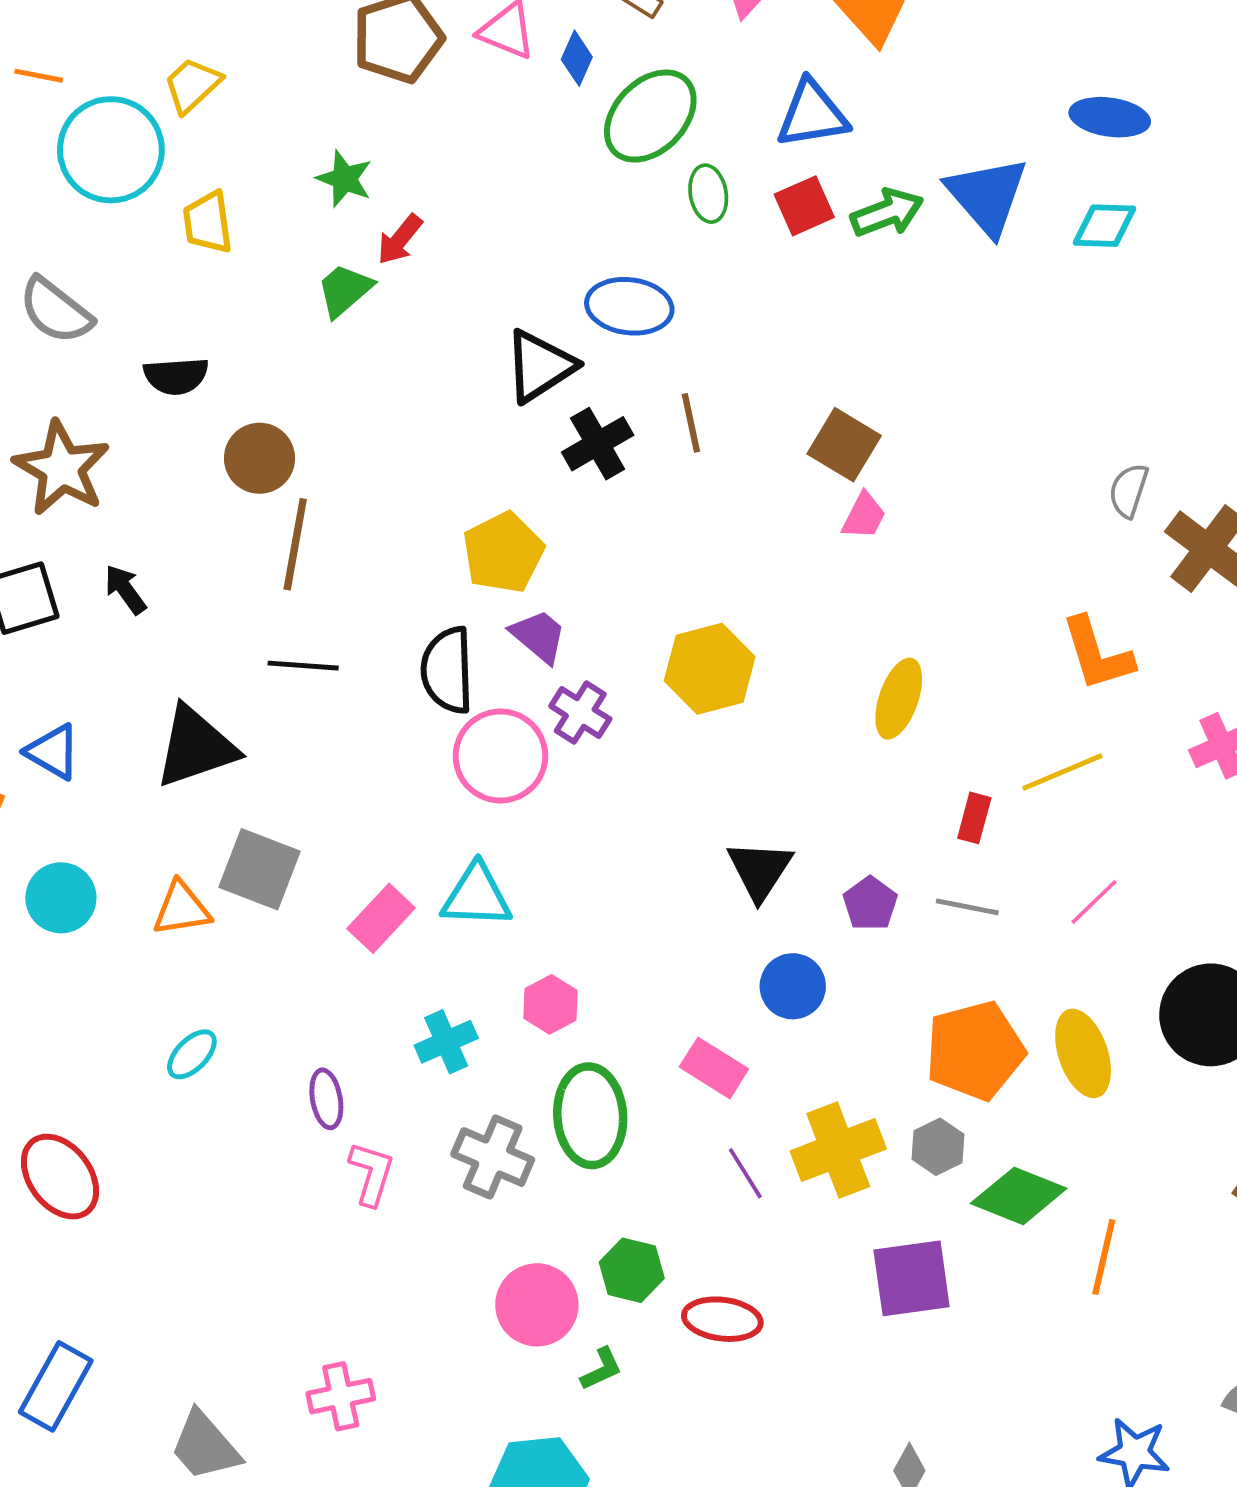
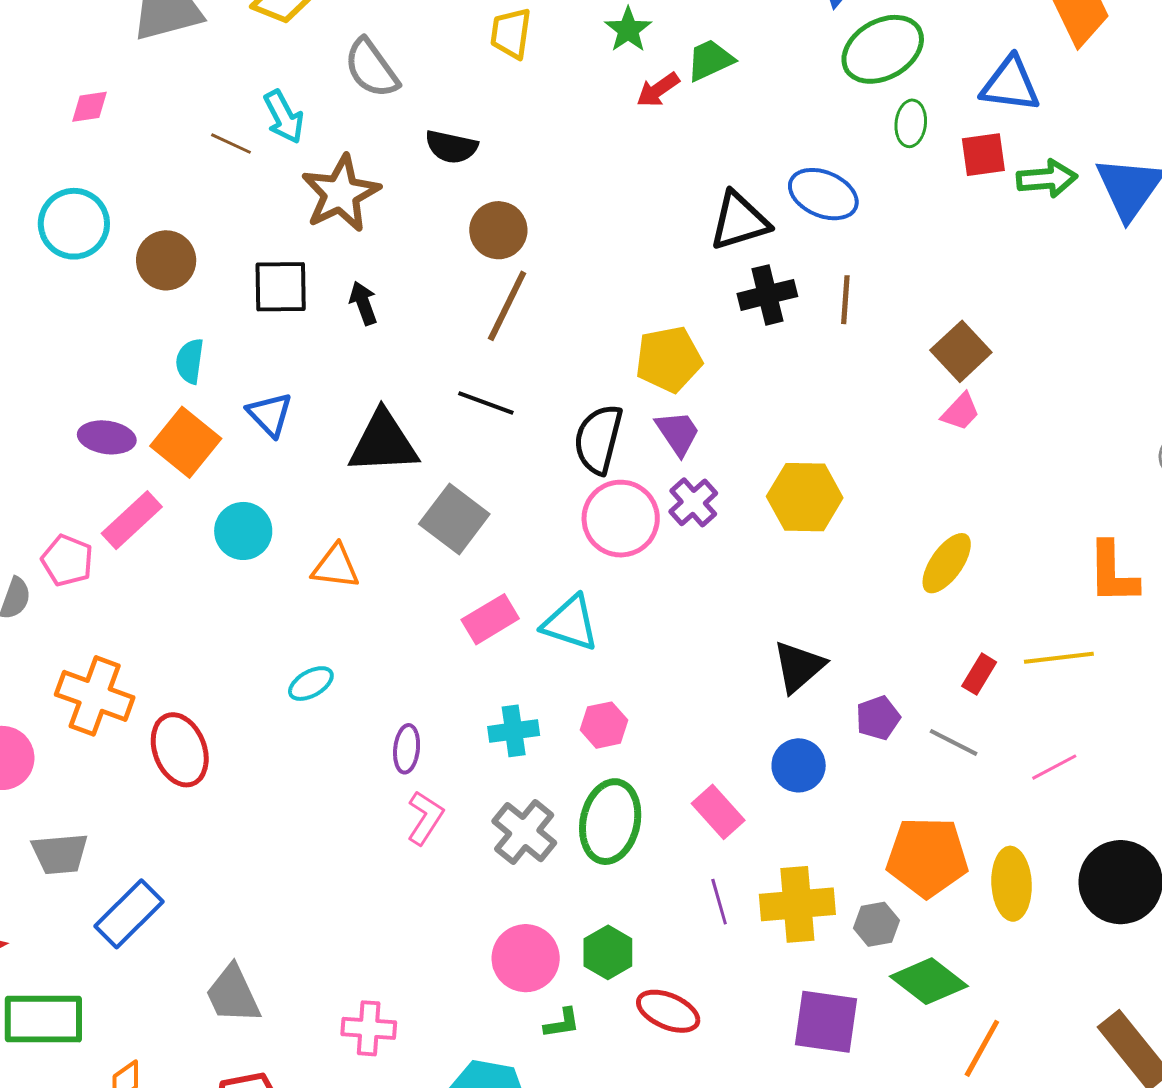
green trapezoid: (345, 290) -> (710, 60), moved
gray square: (259, 869) -> (454, 519), moved
pink cross: (341, 1396) -> (369, 1028), moved

